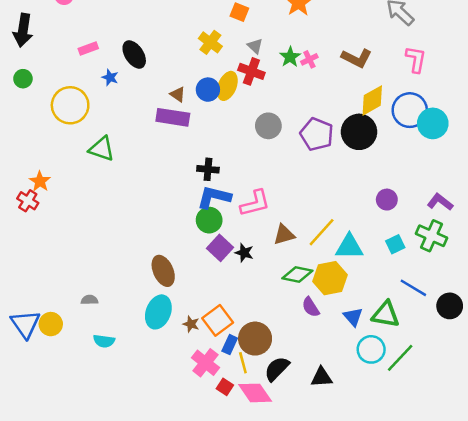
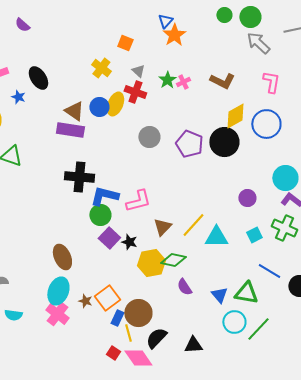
brown triangle: (178, 94) -> (74, 111), size x1.5
cyan circle: (433, 123) -> (285, 178), moved
black cross: (208, 169) -> (79, 177), moved, size x1.6
brown triangle: (284, 235) -> (162, 227), turned -30
yellow hexagon: (330, 278) -> (151, 263), moved
pink cross: (205, 363) -> (57, 314), moved

